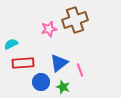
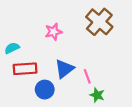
brown cross: (75, 20) -> (99, 22), moved, turned -30
green star: (63, 87) -> (97, 95), moved

